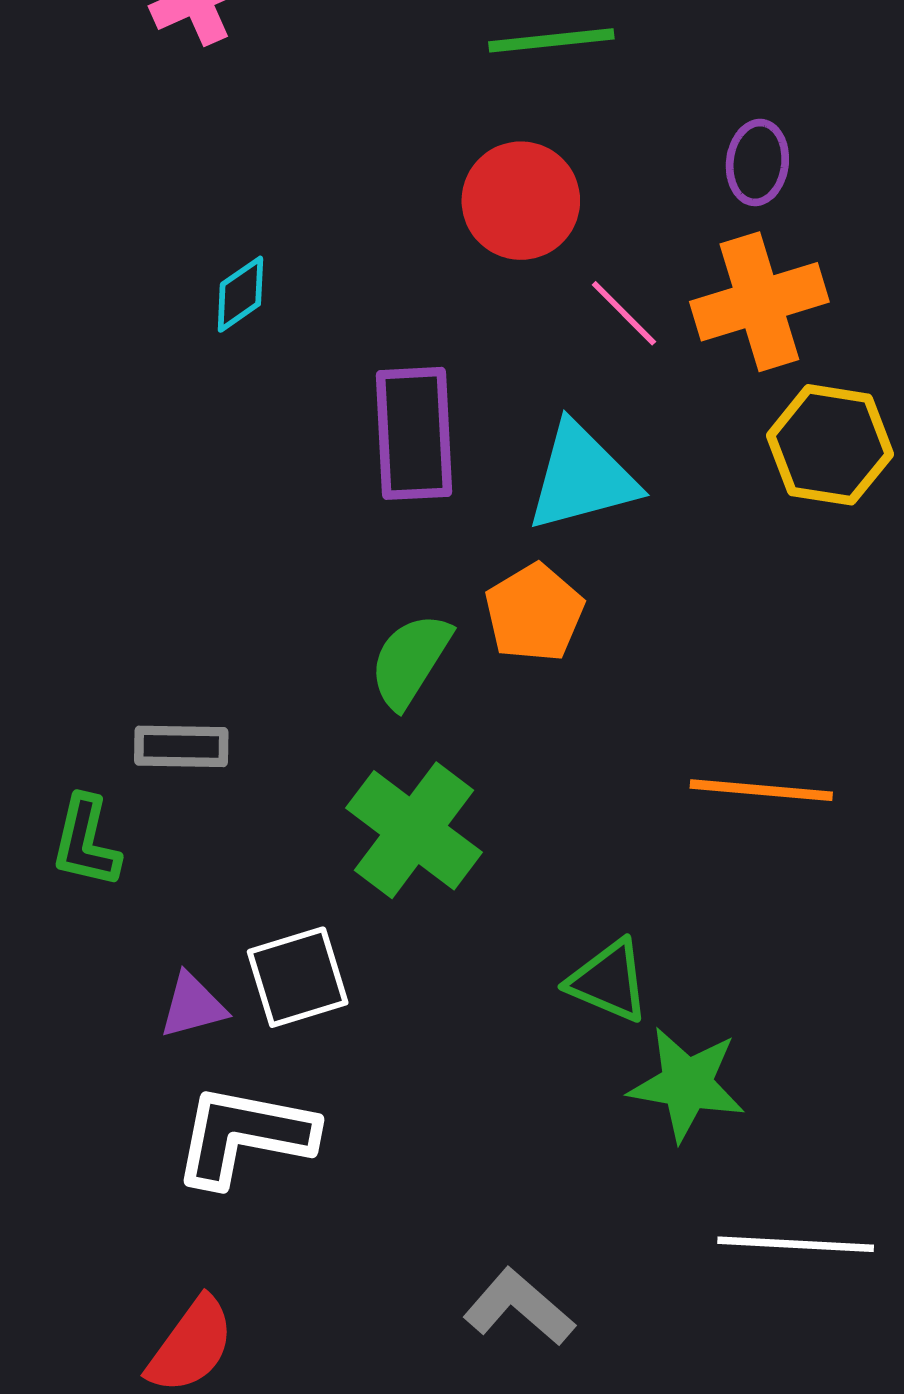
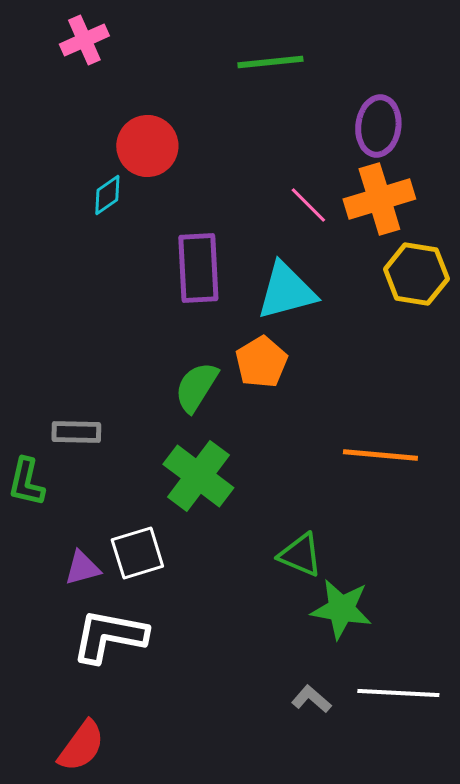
purple ellipse: (757, 162) -> (378, 126), size x1.4
red circle: (521, 201) -> (147, 146), moved
gray L-shape: (519, 1307) -> (311, 699), moved, size x0.7

